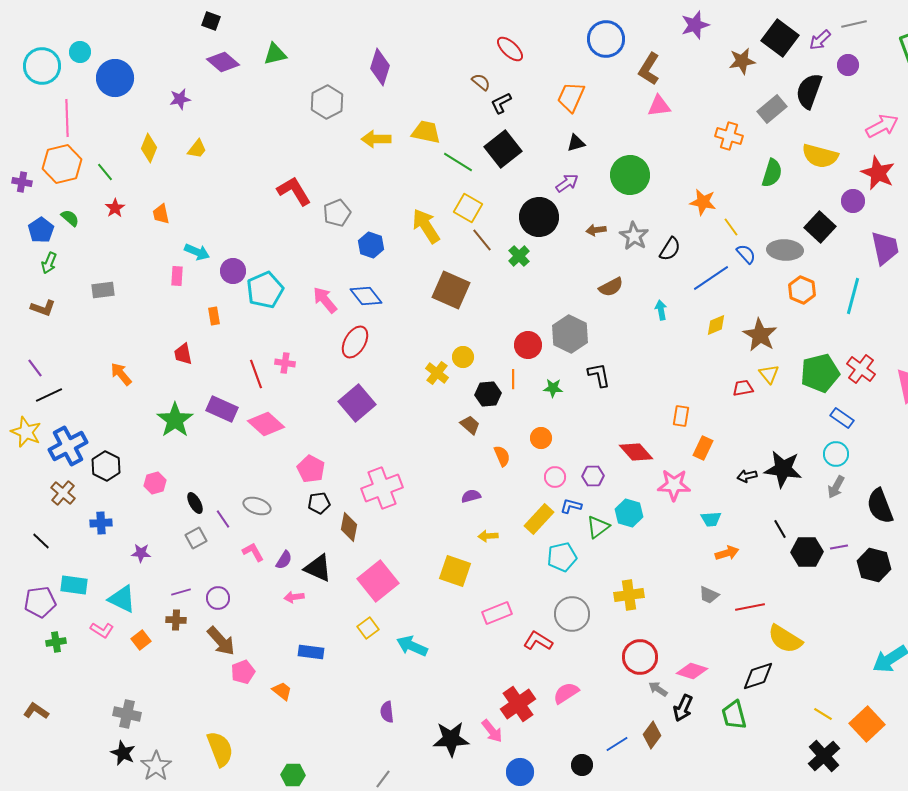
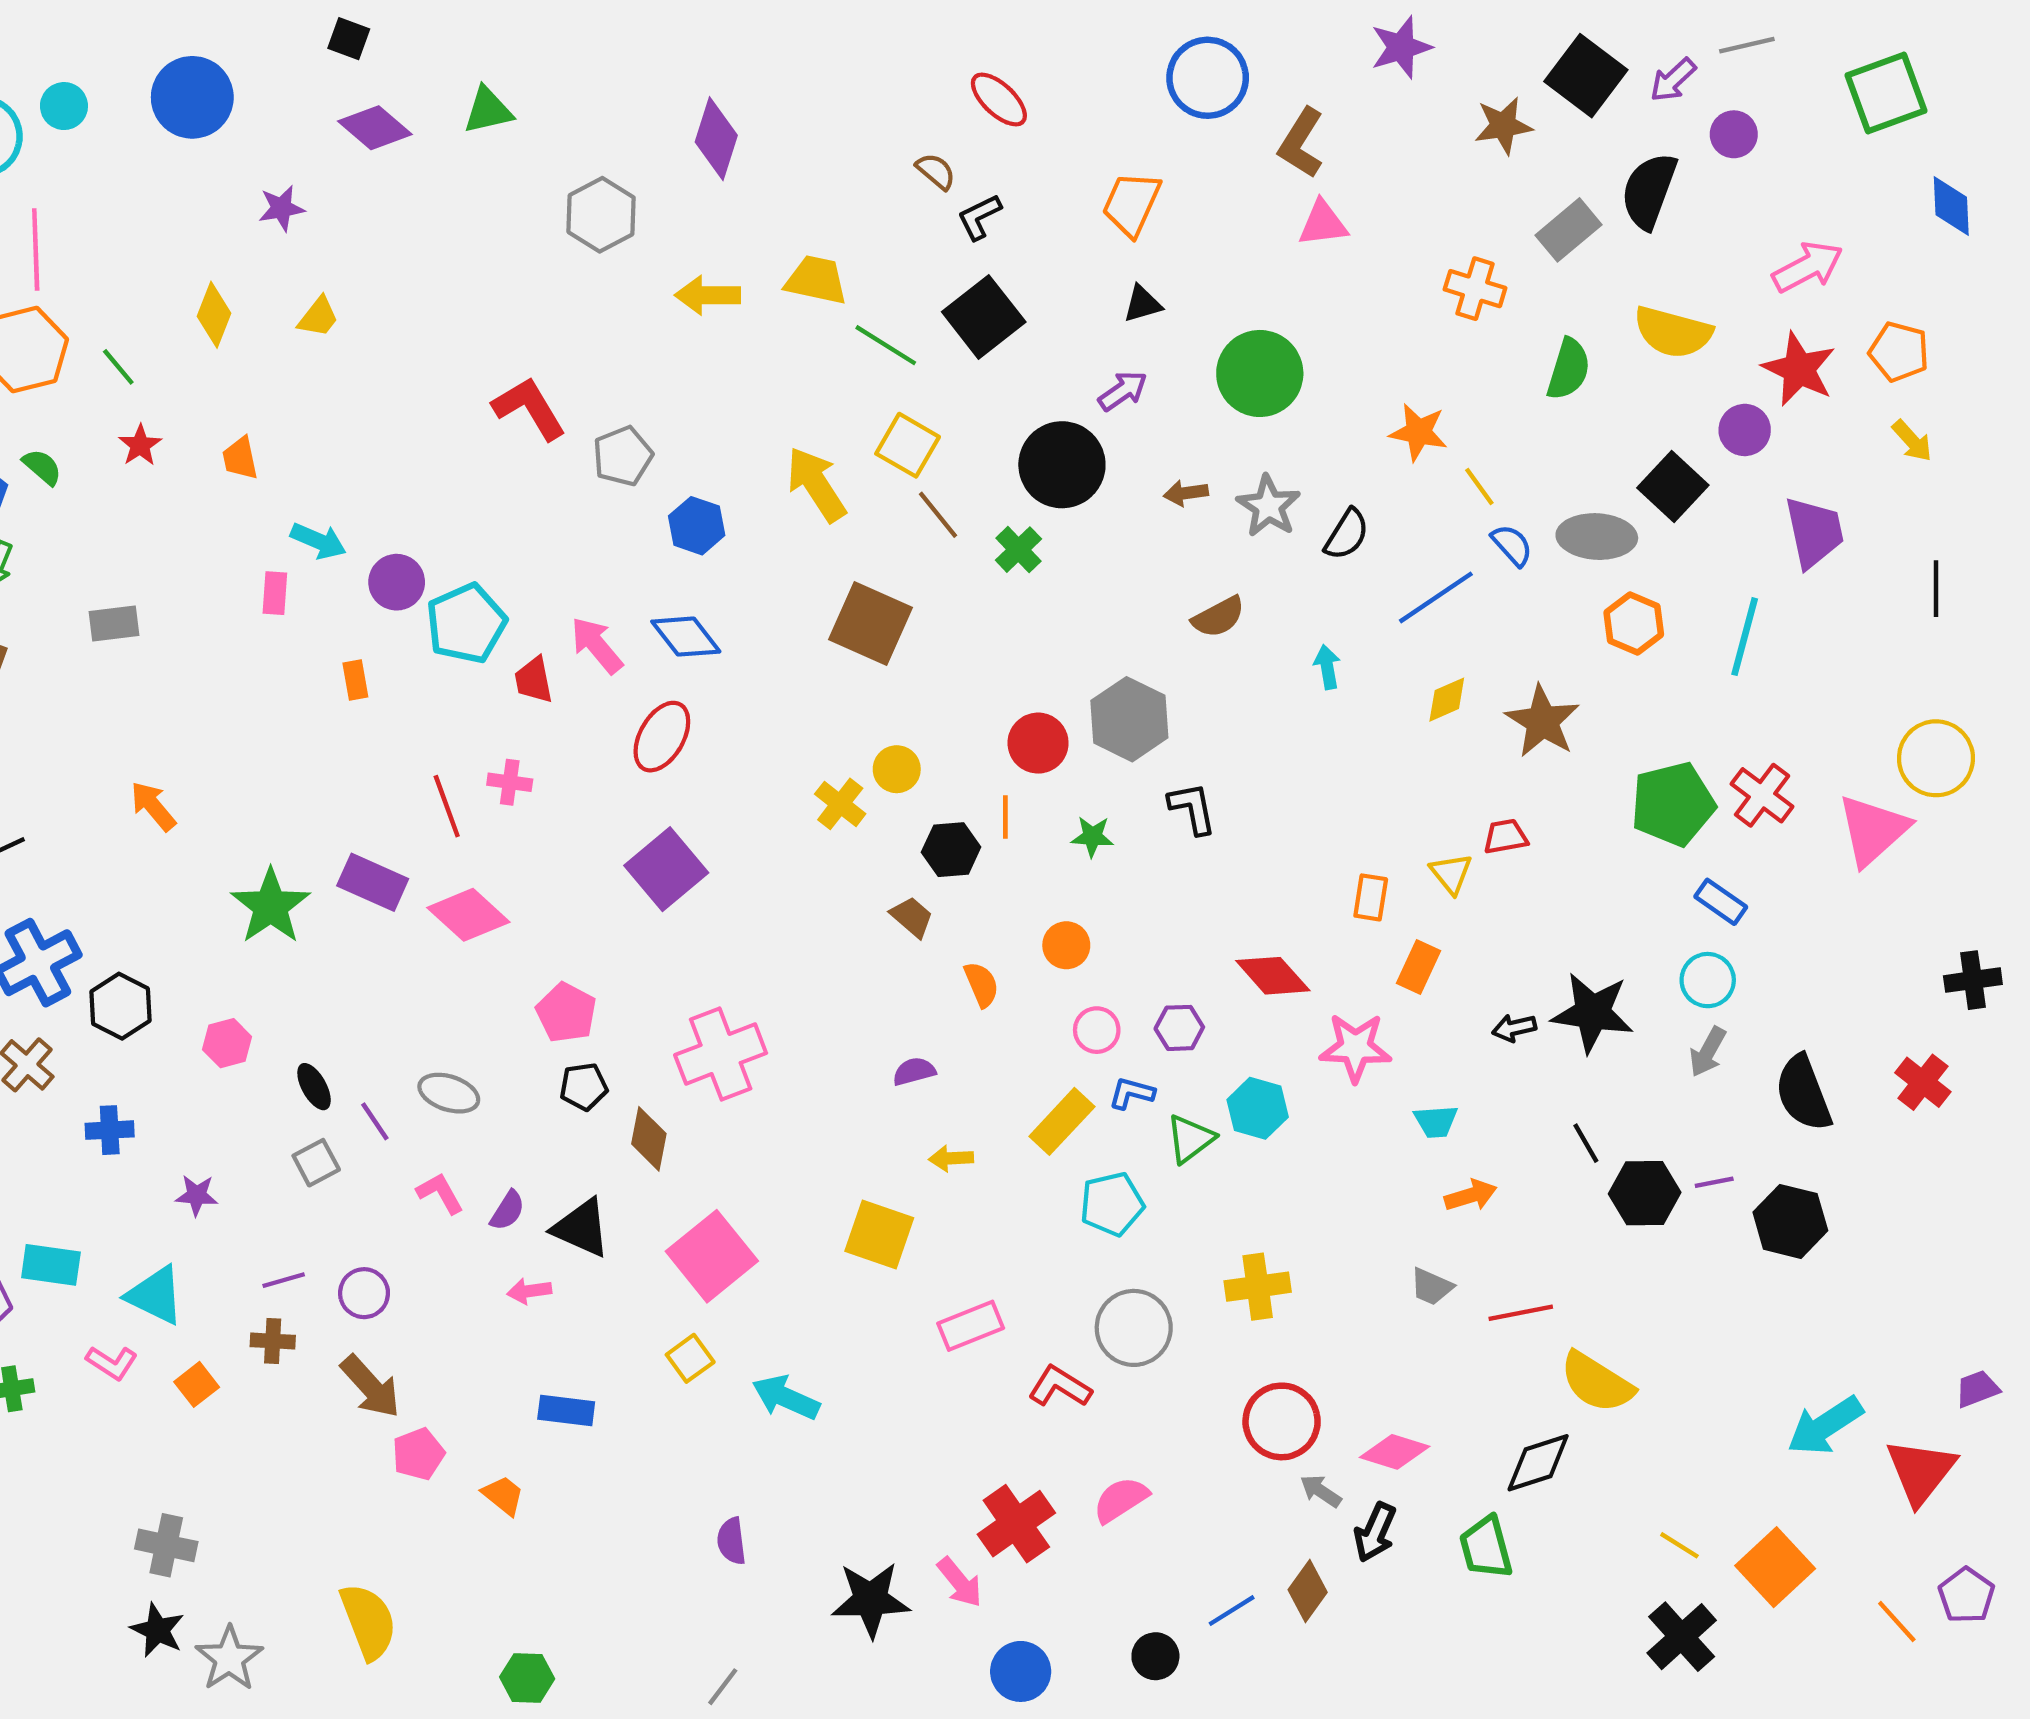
blue circle: (115, 78) -> (192, 97), moved
red trapezoid: (183, 354) -> (534, 680), moved
yellow triangle: (769, 374) -> (1451, 874), moved

